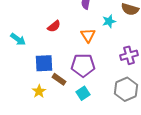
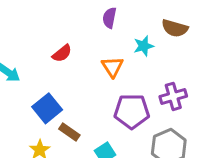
blue square: (44, 63) -> (47, 108), turned -36
purple pentagon: (83, 65) -> (132, 111), moved

